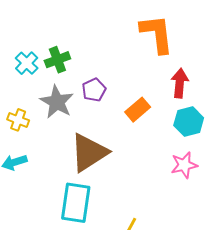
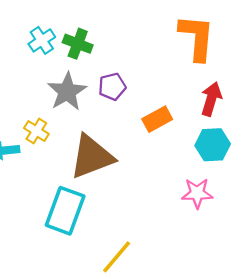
green cross: (57, 60) -> (78, 44), turned 30
yellow cross: (18, 120) -> (36, 131), moved

